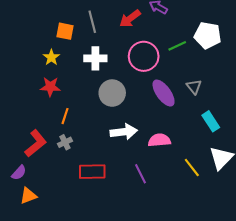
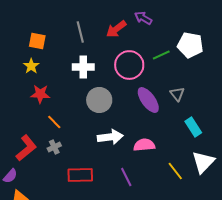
orange square: (65, 31) -> (37, 41), moved
yellow star: (51, 57) -> (31, 66), moved
orange line: (65, 116) -> (54, 122), turned -63

